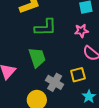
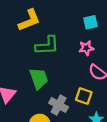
yellow square: (78, 75) -> (84, 96), turned 35

